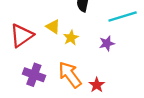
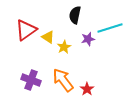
red triangle: (22, 36) -> (26, 30), moved
purple star: (107, 43) -> (88, 39), moved

